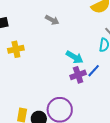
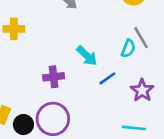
purple cross: (78, 75) -> (54, 77), moved

